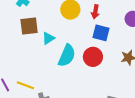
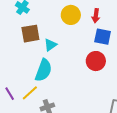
cyan semicircle: (67, 56) -> (43, 70), moved
yellow line: (25, 85) -> (30, 93), turned -60

